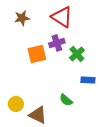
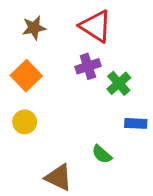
orange square: (37, 54) -> (26, 76), moved, turned -30
yellow circle: (16, 104) -> (25, 122), moved

